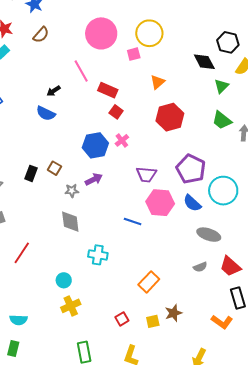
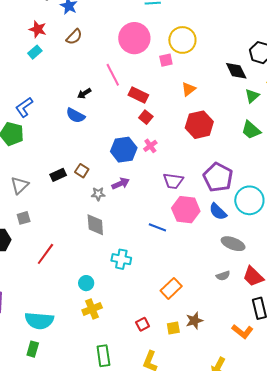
black rectangle: (31, 173) -> (58, 175), turned 42
cyan semicircle: (18, 320) -> (39, 321), size x1.6

